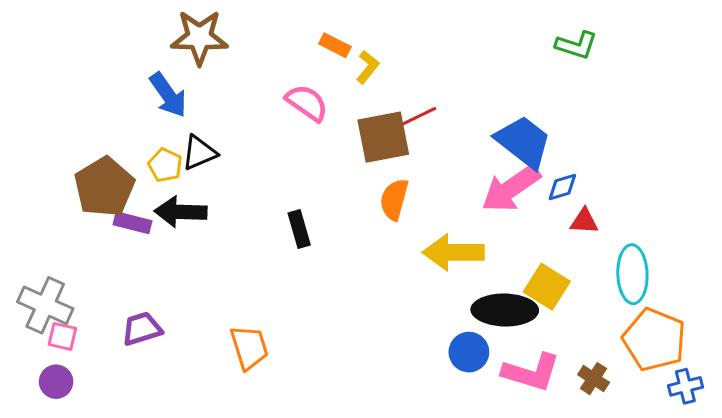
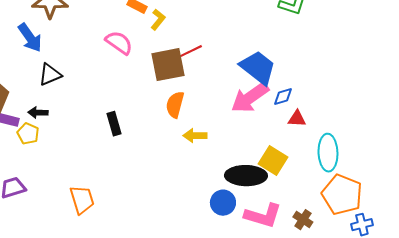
yellow pentagon: (165, 165) -> (28, 134), moved
black arrow: (181, 212) -> (38, 113), size x0.6
yellow arrow: (453, 252) -> (195, 136), moved, size x0.6

